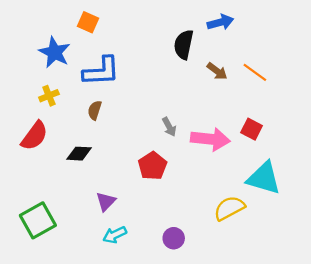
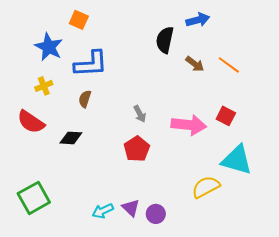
gray arrow: (169, 127) -> (140, 114), moved
red semicircle: (35, 136) -> (31, 122), turned 88
purple triangle: (106, 201) -> (131, 208), moved, turned -30

